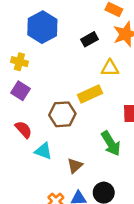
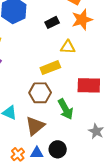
brown hexagon: (62, 114) -> (40, 93), moved
brown triangle: (75, 166) -> (35, 126), size x1.5

